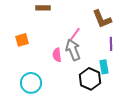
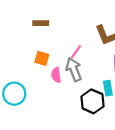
orange square: (22, 40) -> (42, 58), moved, turned 32
cyan circle: (31, 83) -> (14, 94), moved

